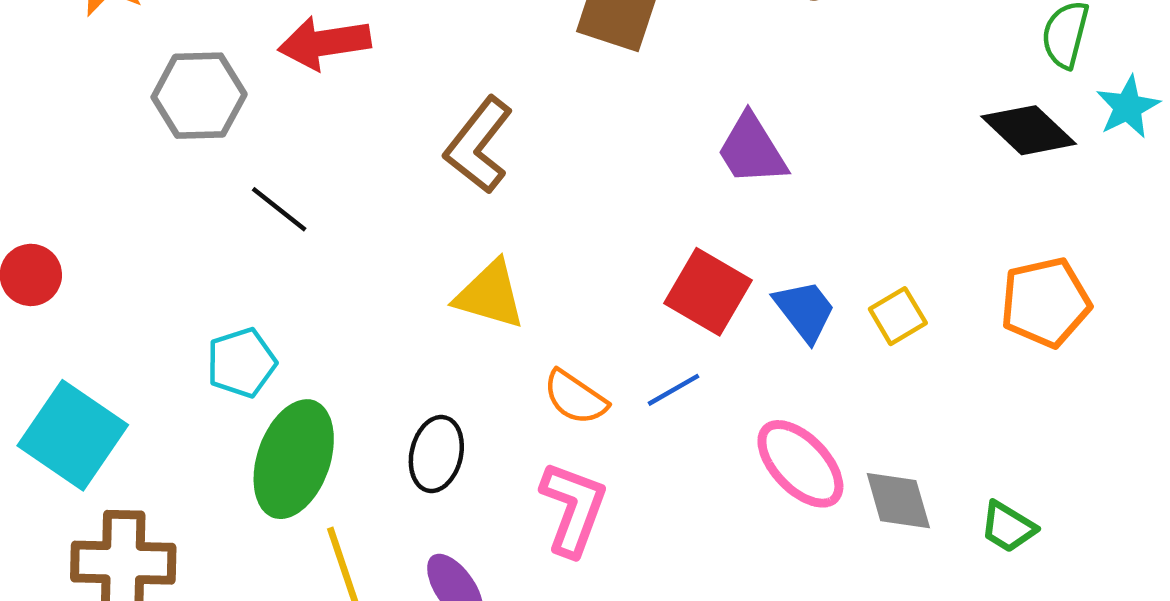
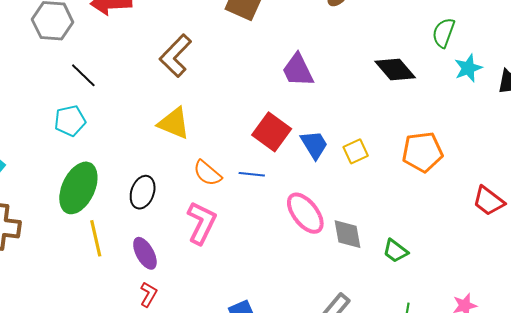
black diamond: (1029, 130) -> (395, 70), moved
cyan pentagon: (241, 363) -> (70, 121), moved
blue line: (673, 390) -> (252, 174), turned 30

